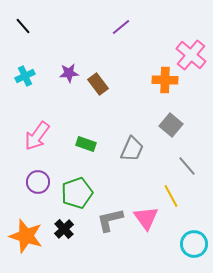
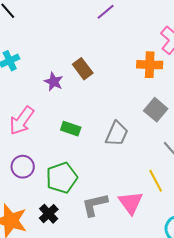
purple star: (69, 73) -> (54, 82), moved, turned 30

